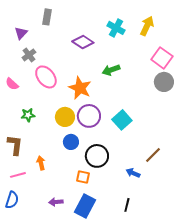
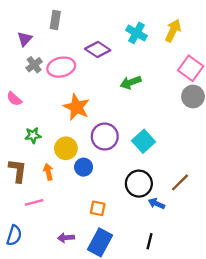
pink ellipse: (46, 77) -> (61, 67), moved, turned -65
orange star: (80, 88) -> (76, 107), moved
yellow circle: (65, 117) -> (66, 148), moved
black circle: (97, 156) -> (139, 184), moved
orange arrow: (41, 163) -> (48, 172), moved
pink line: (18, 175) -> (34, 202), moved

